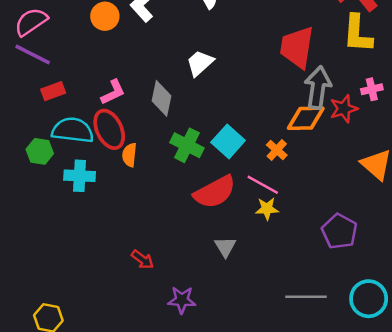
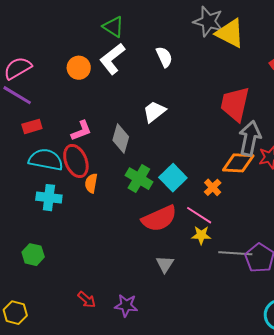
green hexagon: (40, 151) -> (33, 255), moved
red arrow: (143, 260) -> (87, 300), moved
gray line: (306, 297) -> (235, 253), moved

